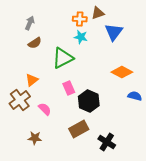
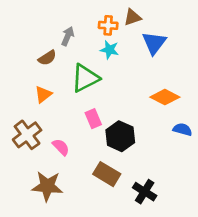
gray arrow: (30, 23) -> (68, 36), moved
orange triangle: (32, 80) -> (43, 94), moved
brown rectangle: (79, 129) -> (107, 174), turned 60
brown star: (35, 138) -> (47, 186), size x1.6

